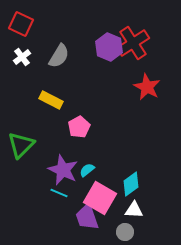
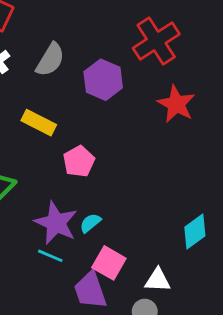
purple hexagon: (109, 47) -> (103, 80), moved
cyan diamond: (131, 184) -> (195, 231), moved
pink square: (100, 198) -> (109, 263), size x0.7

